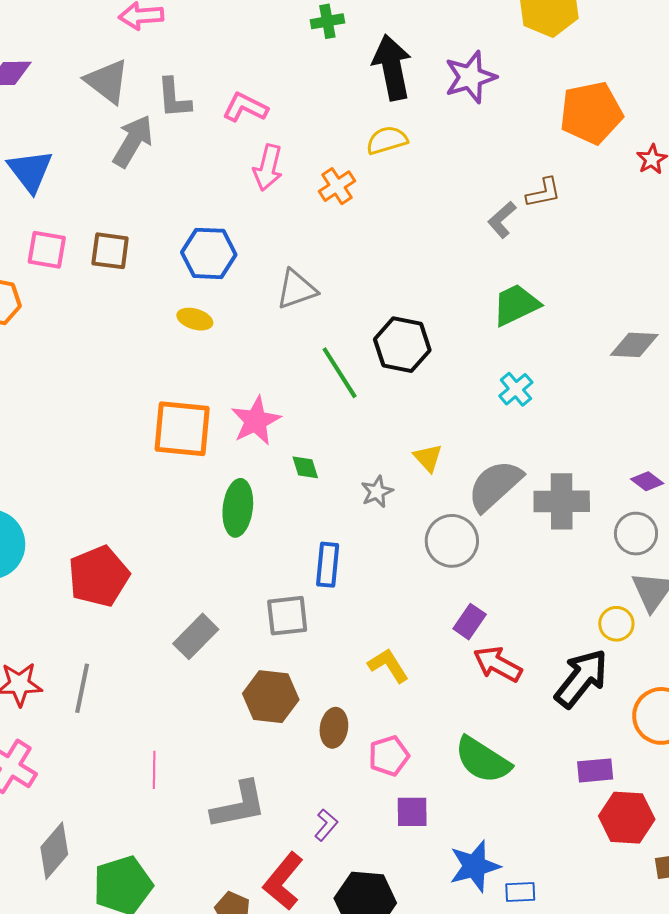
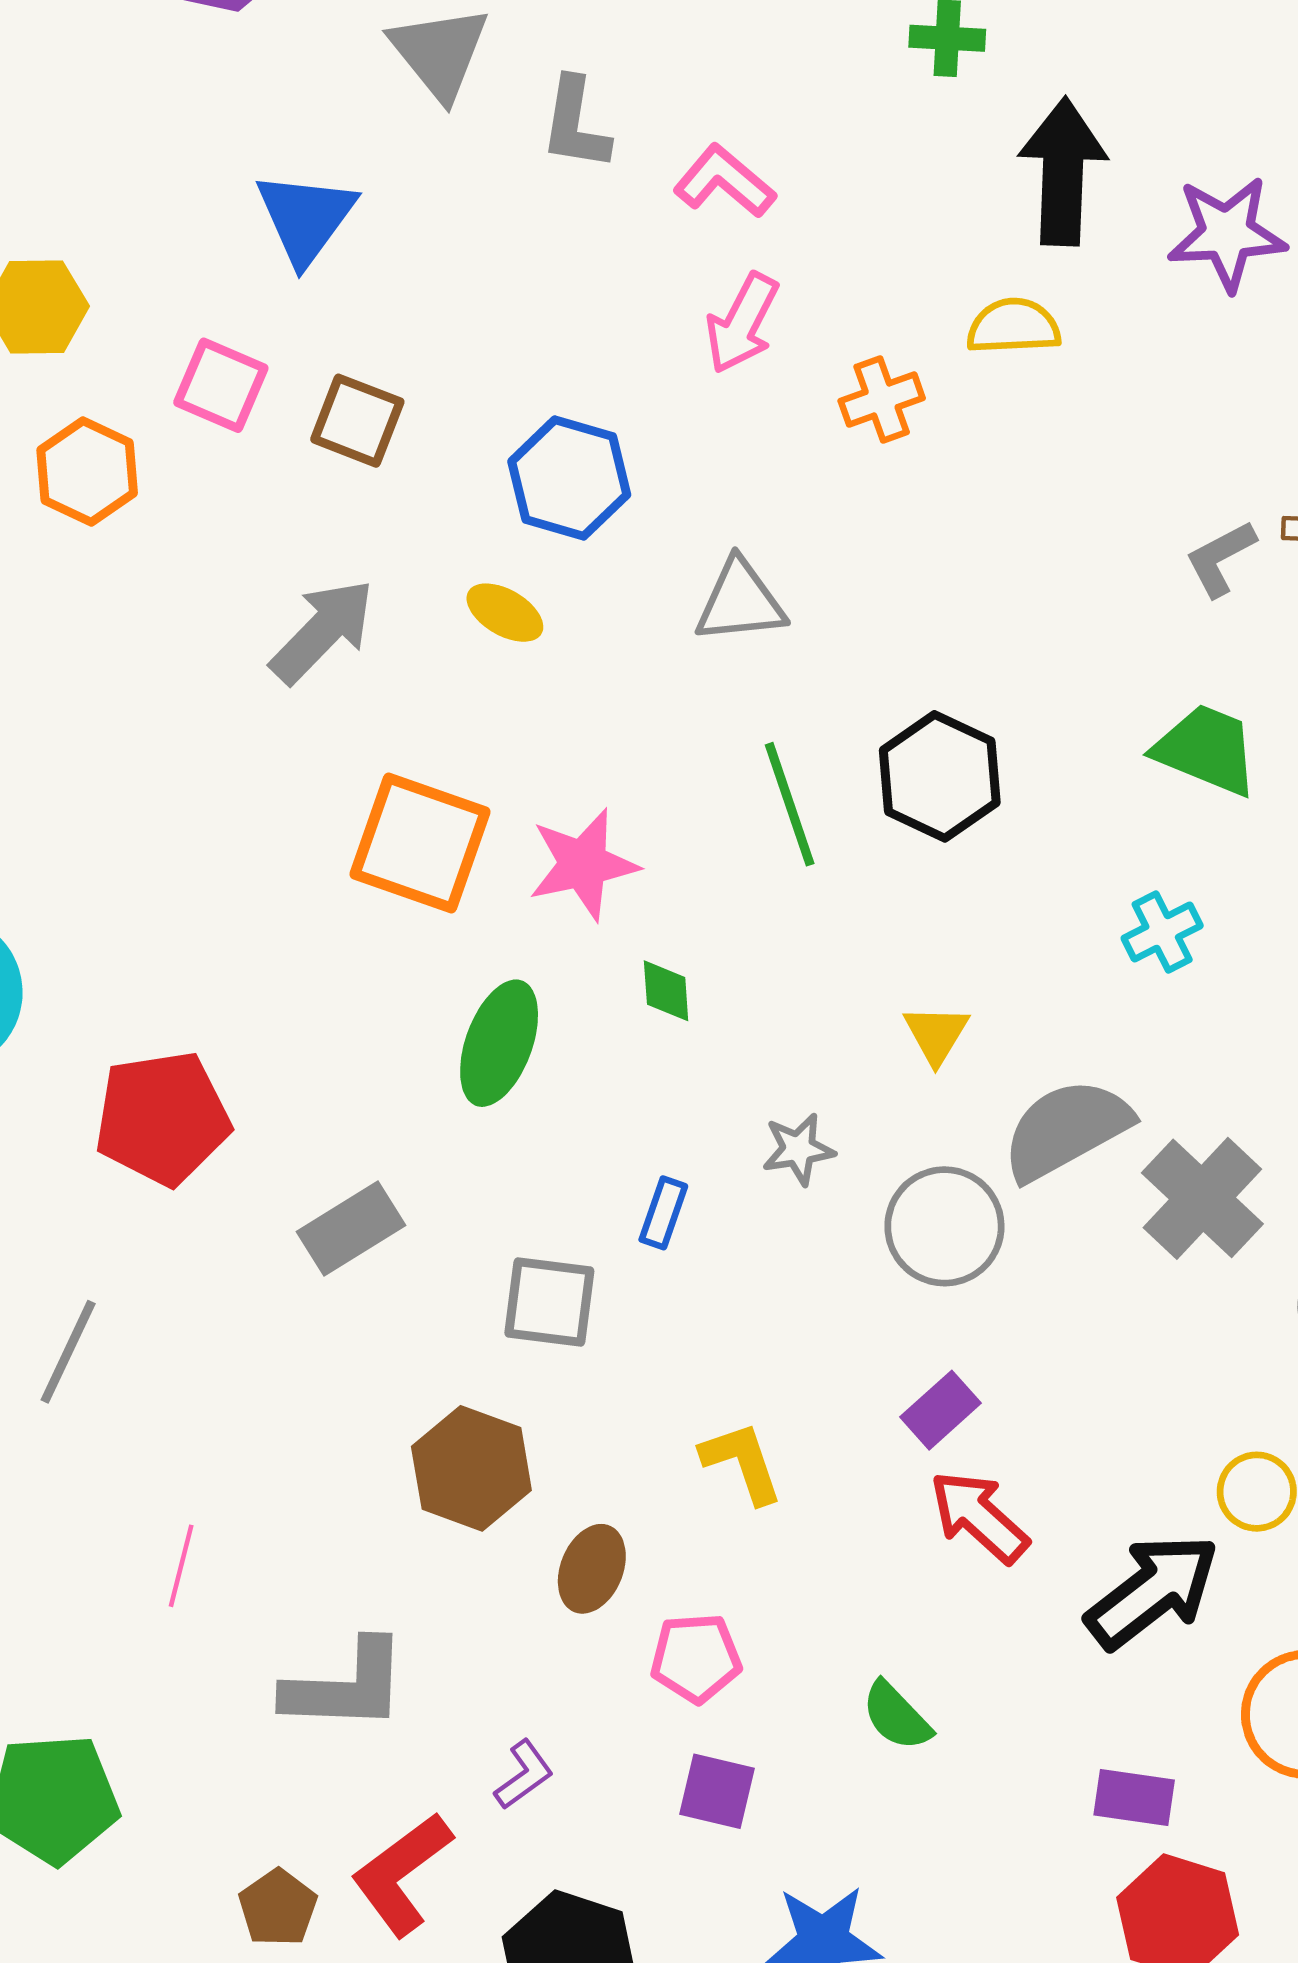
gray arrow: (133, 141) -> (322, 631), moved
blue triangle: (30, 171) -> (306, 218), moved
green trapezoid: (516, 305) -> (1206, 750), turned 34
gray star: (377, 492) -> (798, 1149), moved
gray cross: (562, 501) -> (1202, 1198), turned 30
blue rectangle: (328, 565) -> (663, 1213), size x0.7
gray rectangle: (196, 636) -> (351, 1229), moved
green semicircle: (483, 760) -> (896, 1716), size x0.6

